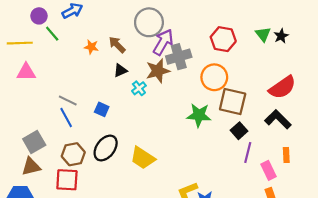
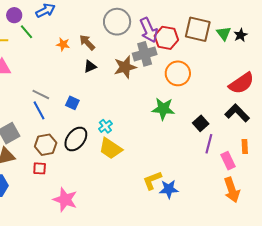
red hexagon: (223, 39) -> (166, 38), moved
purple arrow: (163, 42) -> (149, 30), moved, turned 125
cyan cross: (139, 88) -> (105, 126), moved
brown square: (233, 102) -> (198, 29), moved
red square: (67, 180) -> (40, 168), size x0.6

